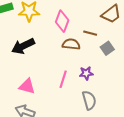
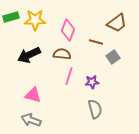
brown semicircle: (71, 44) -> (62, 54), moved
pink line: (63, 79) -> (69, 76), moved

